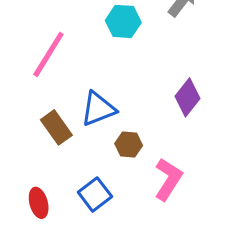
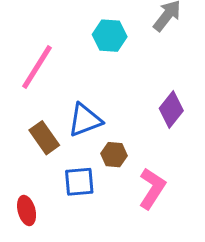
blue square: (95, 194) -> (79, 182), moved, turned 32

